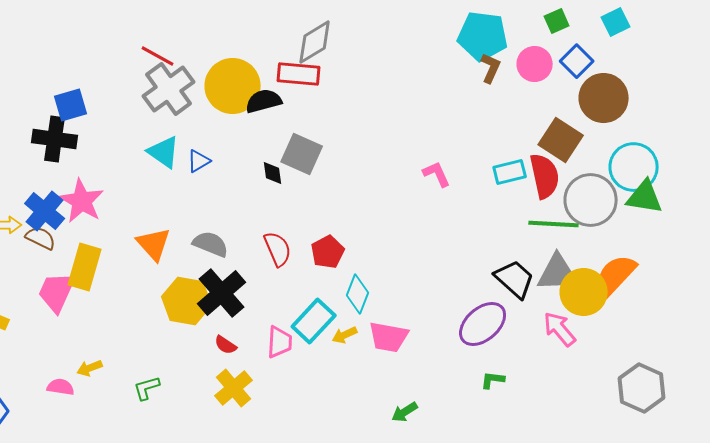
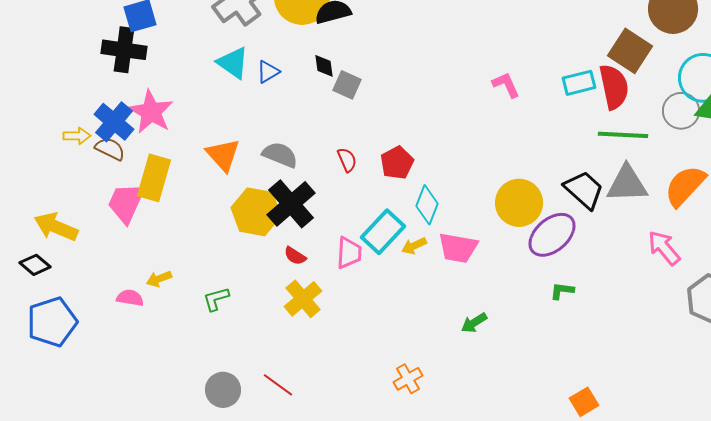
gray square: (302, 154) -> (347, 85), moved, size x0.7
black diamond: (273, 173) -> (324, 66), moved
gray circle: (591, 200) -> (681, 111), moved, size x0.7
red semicircle: (278, 249) -> (347, 160), size x0.7
yellow circle: (584, 292) -> (519, 203), moved
pink arrow: (560, 329) -> (664, 248), moved

